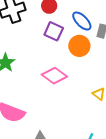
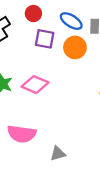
pink diamond: (54, 76) -> (35, 85), moved

